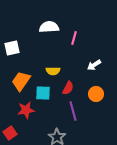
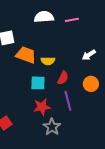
pink line: (74, 38) -> (72, 20), moved, turned 64
orange trapezoid: (21, 81) -> (26, 55), moved, turned 75
red star: (26, 110) -> (42, 107), moved

